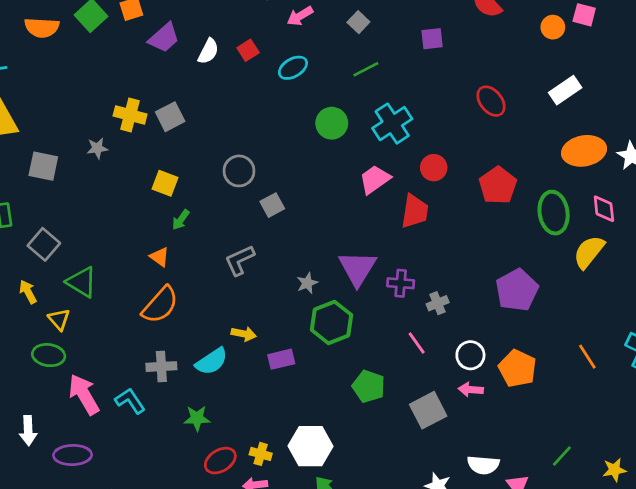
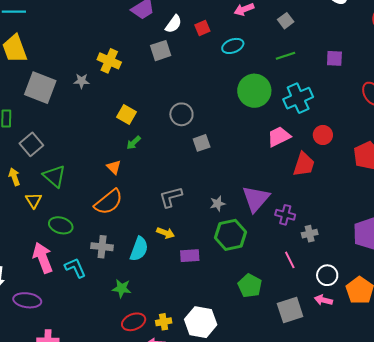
purple square: (432, 39) -> (334, 58), moved
gray square: (170, 117) -> (161, 51), moved
green circle: (332, 123) -> (254, 91), size x1.4
gray square: (43, 166) -> (40, 88), size x1.4
gray L-shape: (240, 260) -> (171, 197), moved
green ellipse: (49, 355) -> (61, 225), moved
cyan semicircle: (212, 361) -> (139, 249), turned -45
yellow cross: (261, 454) -> (164, 322), turned -35

